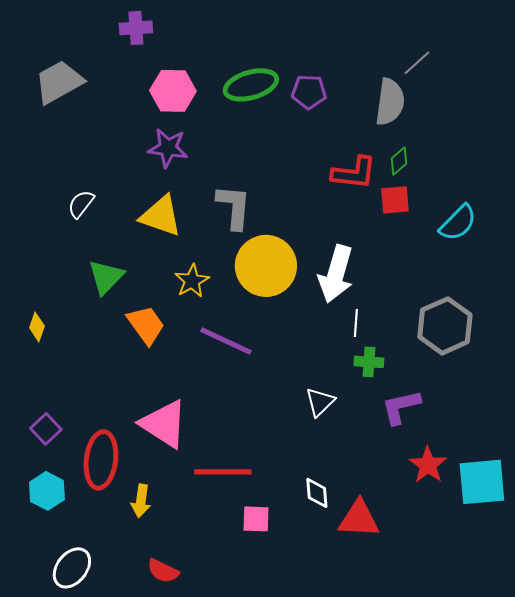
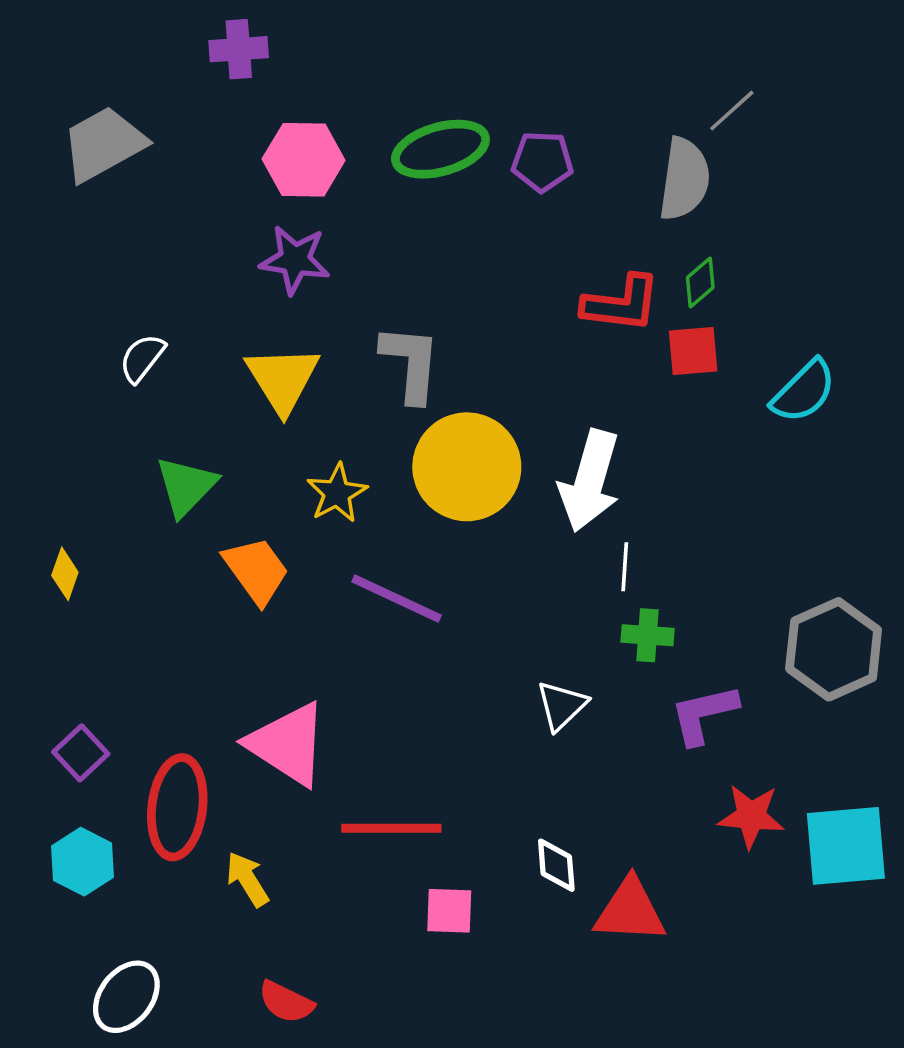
yellow triangle: (161, 216) -> (283, 379), turned 39
gray hexagon: (445, 326) -> (834, 649), moved
red star: (428, 465) -> (751, 816), turned -30
yellow arrow: (141, 501) -> (247, 879), turned 140

